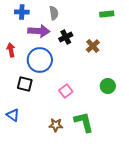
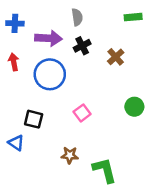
blue cross: (22, 12) -> (15, 23), moved
gray semicircle: (54, 13) -> (77, 17), moved
black square: (25, 84) -> (34, 119), moved
green L-shape: (84, 122) -> (105, 170), moved

